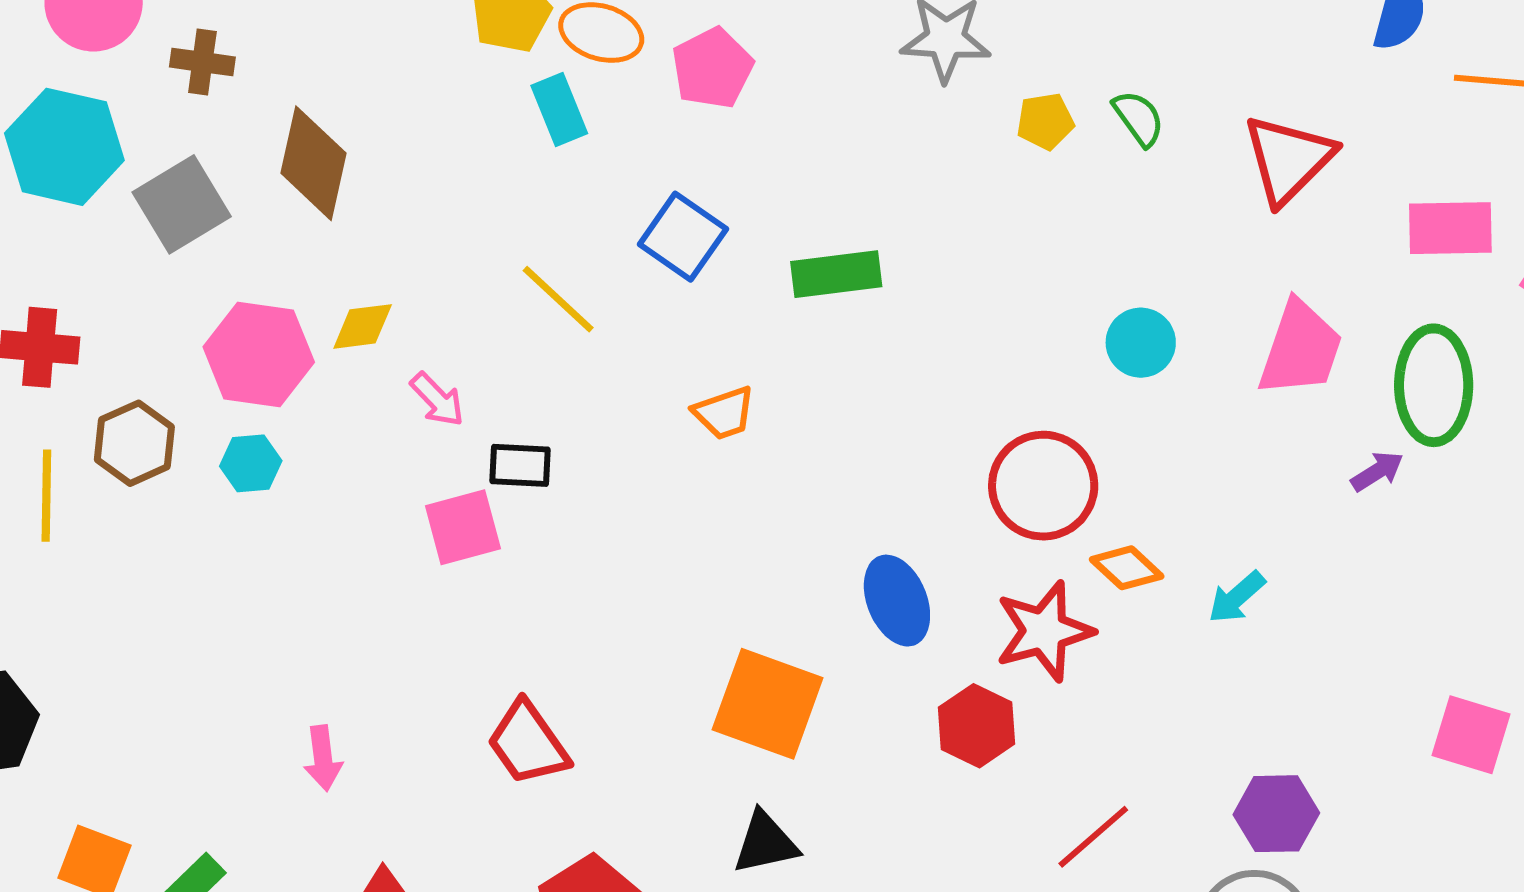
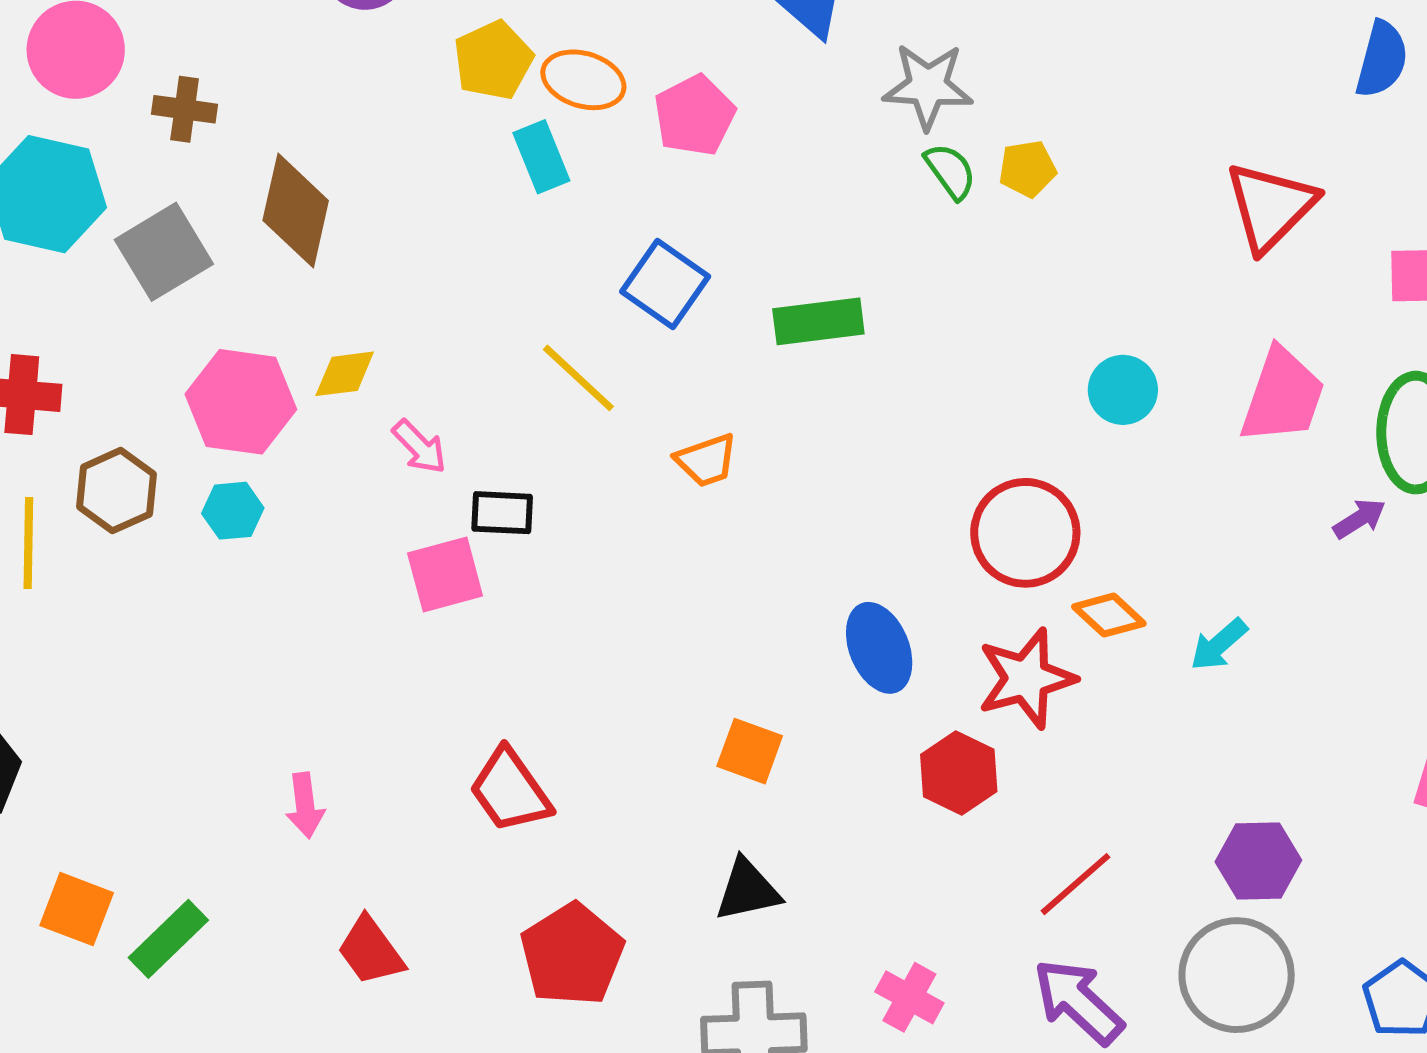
green semicircle: (1139, 118) -> (950, 171), moved
yellow line: (558, 299) -> (578, 378), moved
orange square: (768, 704) -> (750, 751), size x0.6

